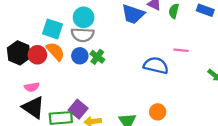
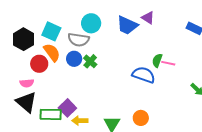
green semicircle: (174, 11) -> (157, 60), moved
cyan circle: (84, 17) -> (91, 23), moved
black hexagon: (19, 53) -> (24, 39), moved
red circle: (37, 55) -> (39, 64), moved

